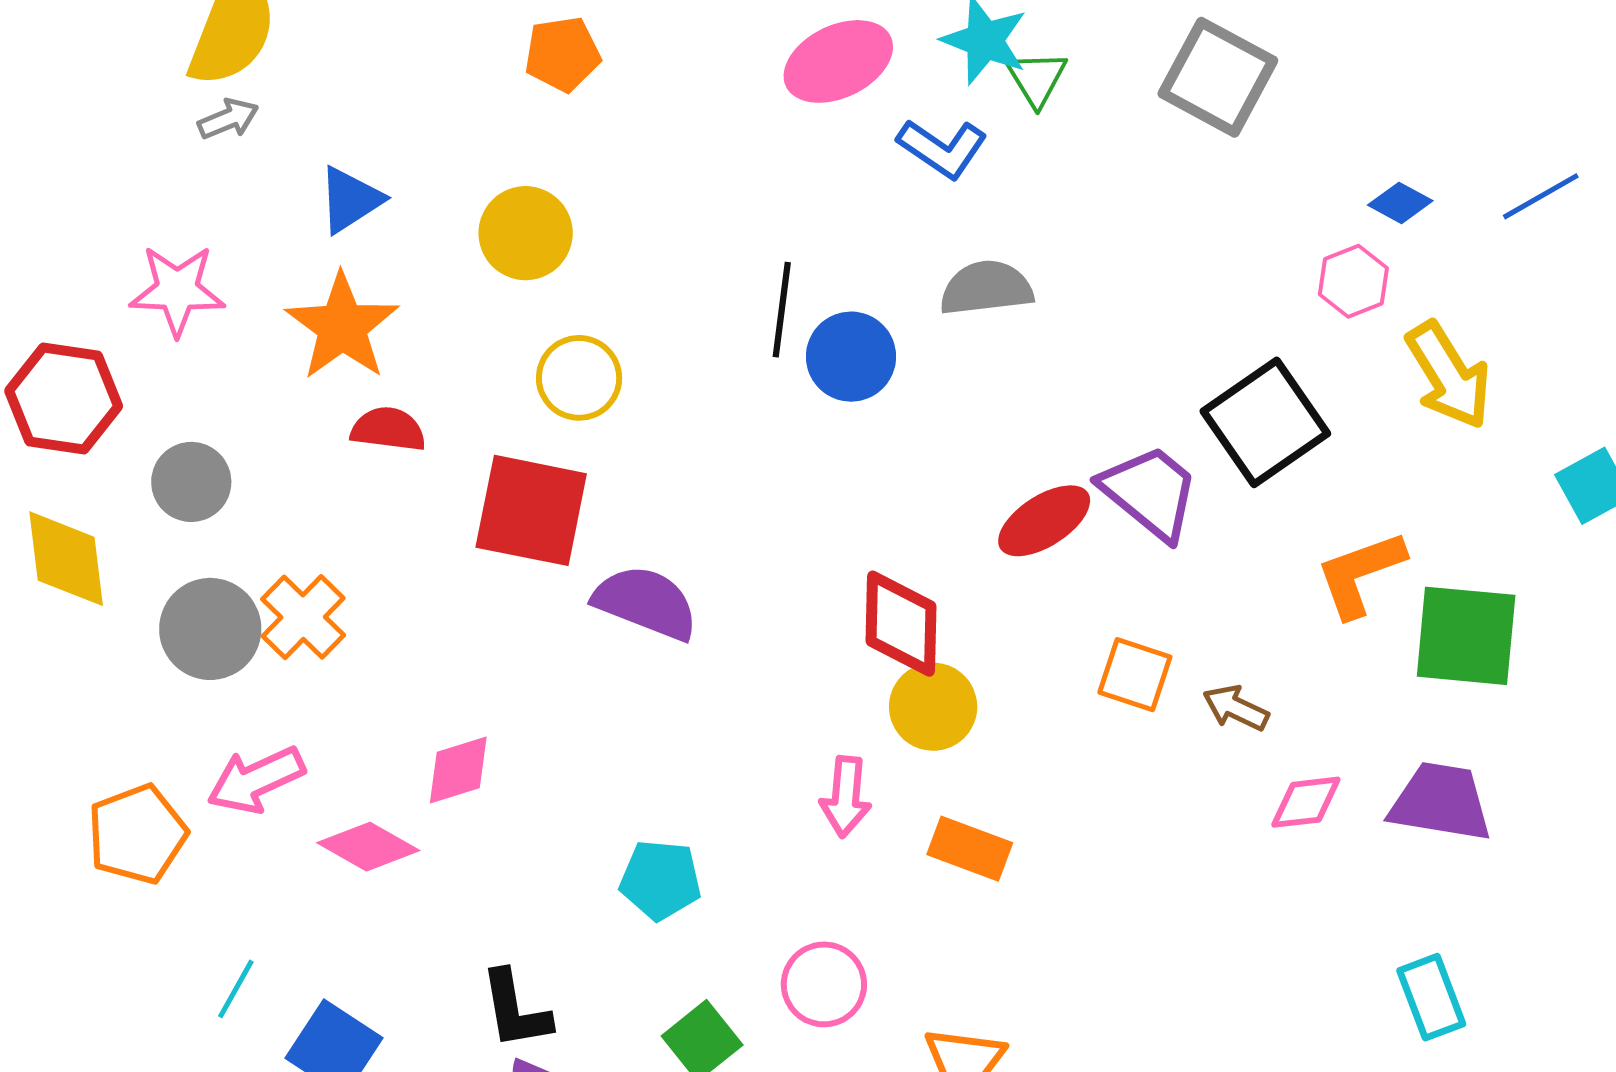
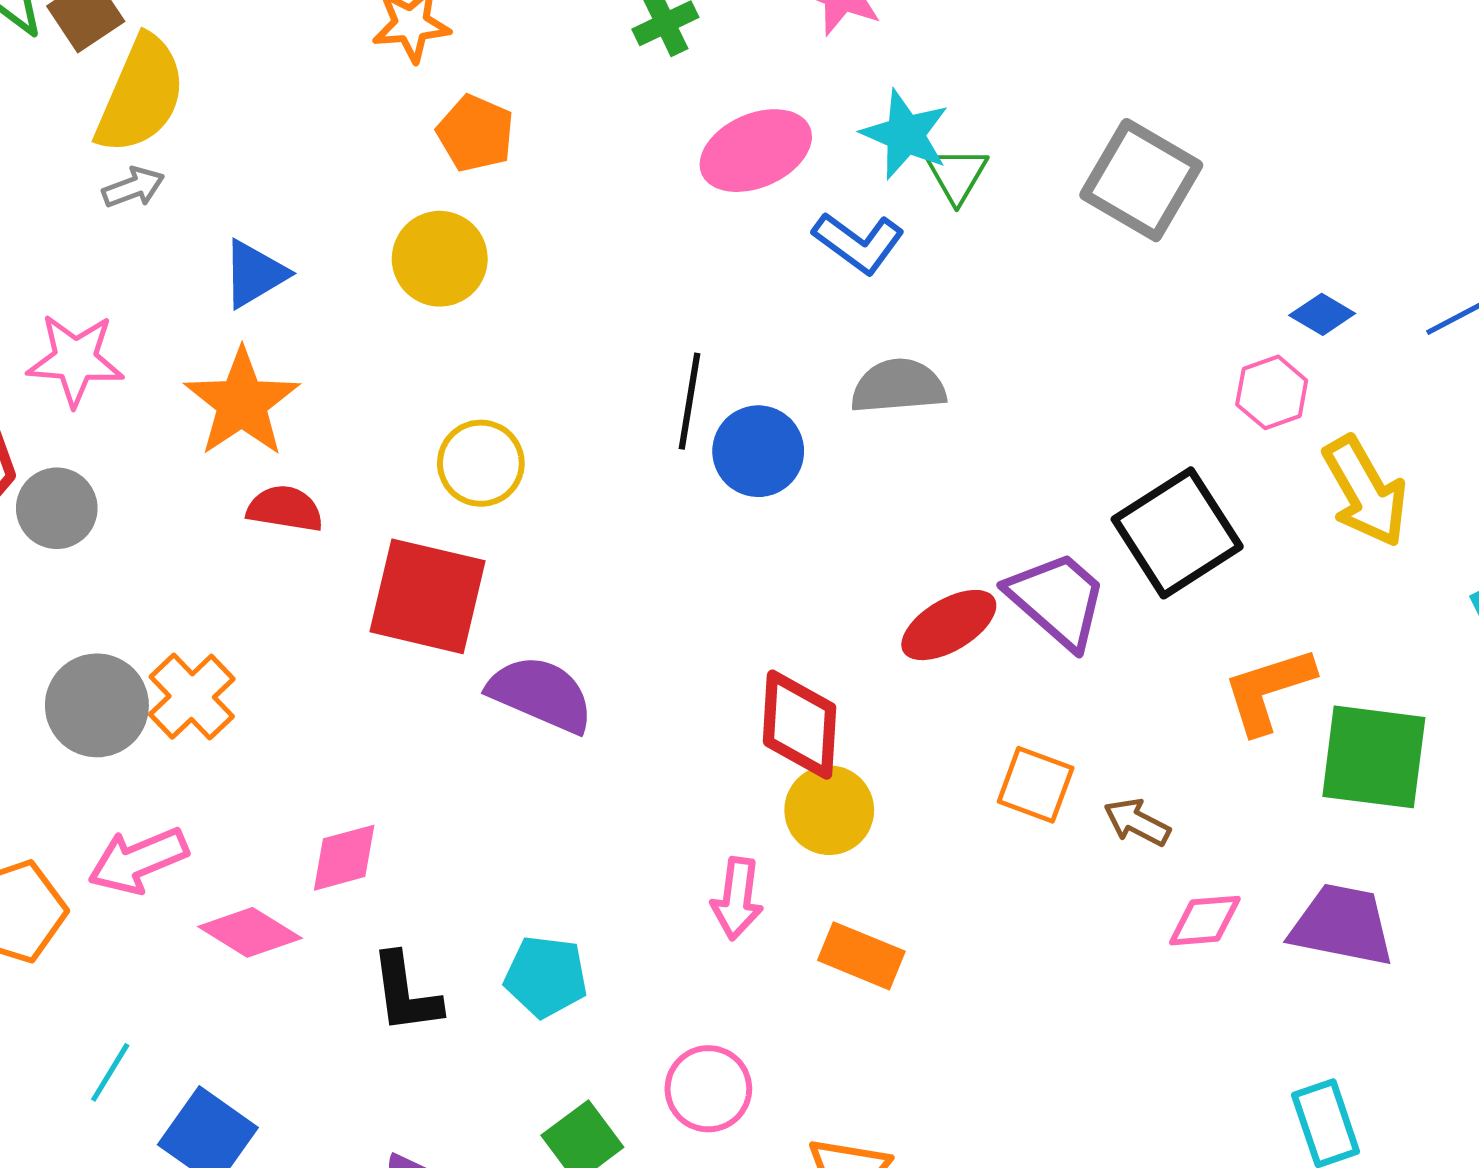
orange pentagon: (562, 54) -> (475, 133), turned 30
yellow circle: (526, 233) -> (440, 259), moved
gray circle: (191, 482) -> (57, 508), moved
black L-shape: (515, 1010) -> (406, 993), moved

